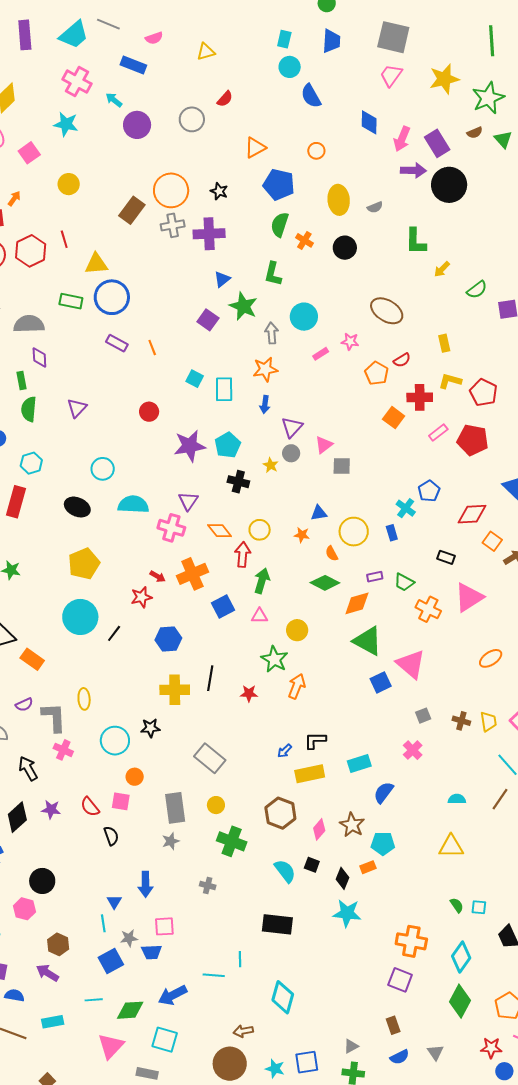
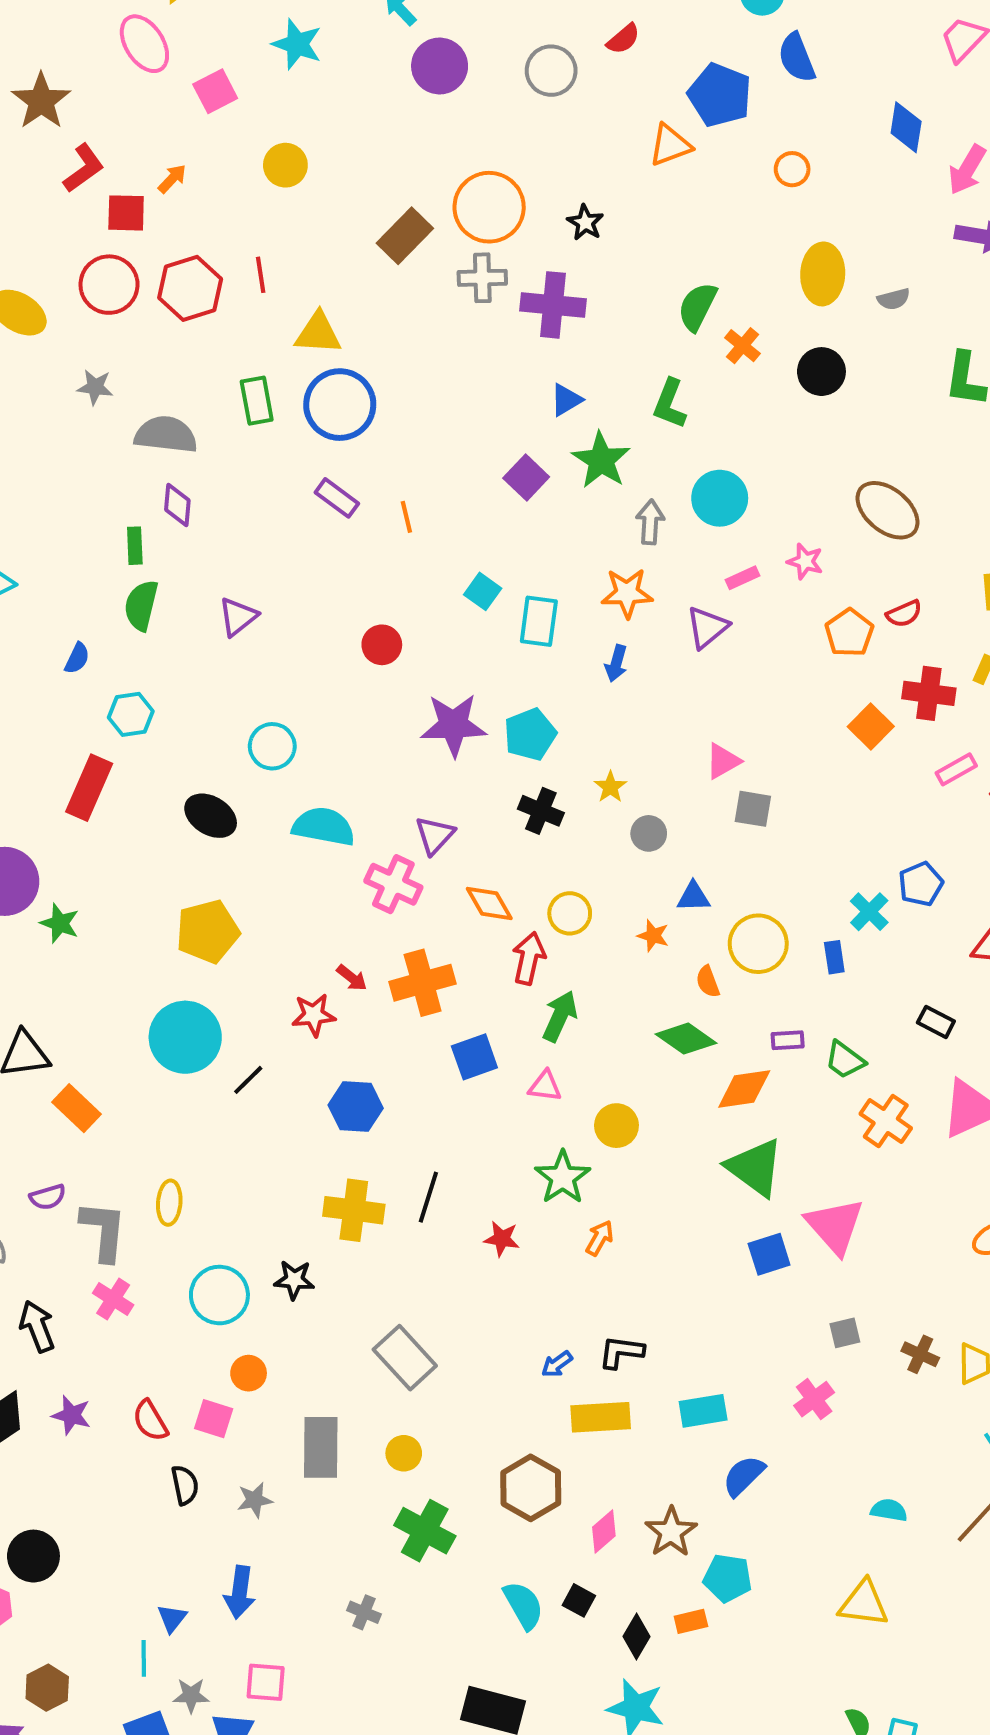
blue pentagon: (279, 185) -> (720, 95), moved
green rectangle: (71, 301) -> (257, 401), turned 60
purple triangle: (292, 427) -> (707, 627), moved
gray circle: (291, 453) -> (649, 833), moved
orange arrow: (297, 686) -> (600, 1238), size x0.7
gray star: (171, 841) -> (255, 1500), moved

